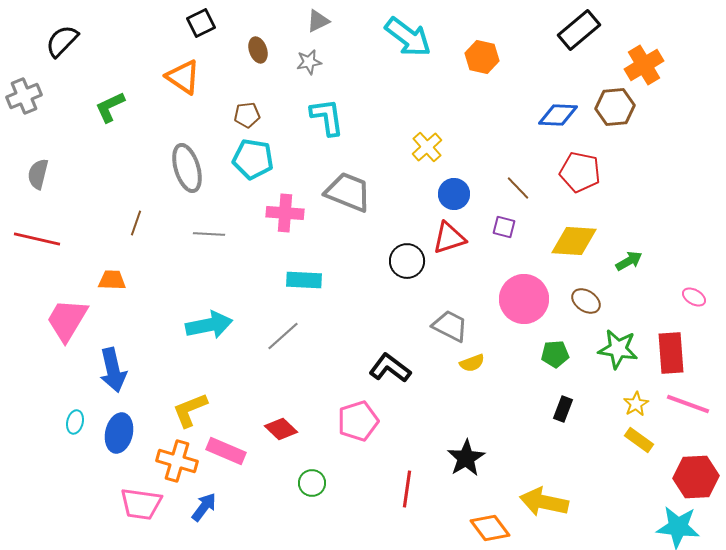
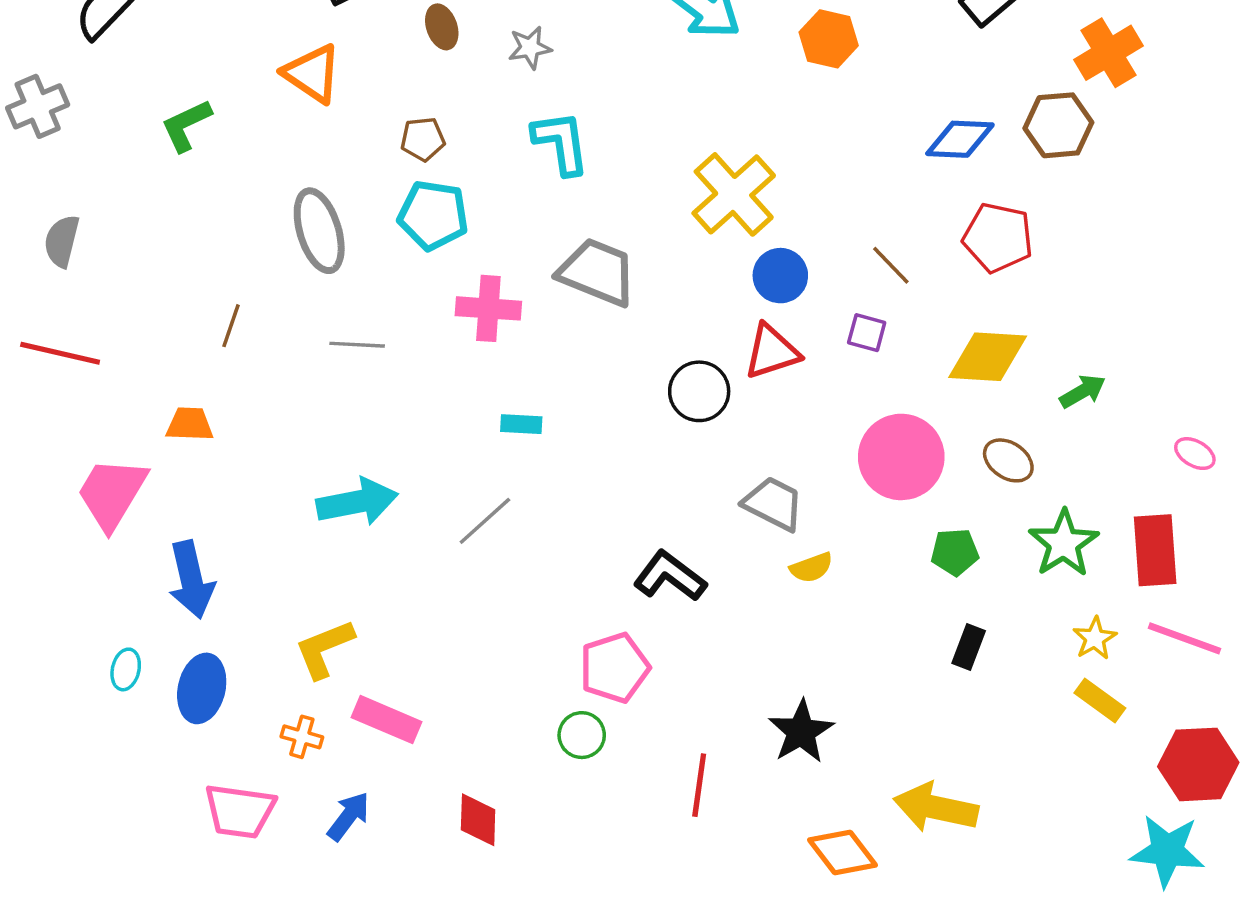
yellow cross: (427, 147) -> (734, 194), size x1.6
cyan rectangle: (304, 280) -> (521, 424), size x0.7
green star: (618, 349) -> (1064, 543), turned 30
red diamond: (281, 429) -> (478, 820), moved, turned 48
orange cross: (177, 461) -> (302, 737), size x0.6
green circle: (312, 483) -> (582, 735), moved

